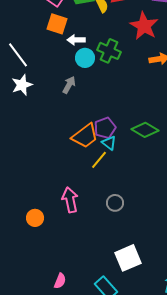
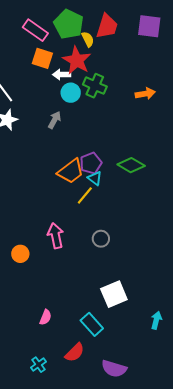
red star: (144, 26) -> (77, 60), moved

